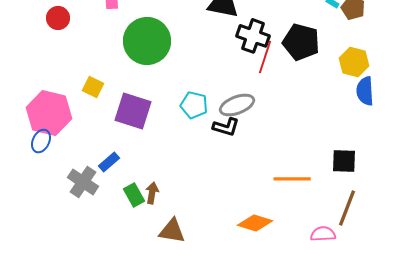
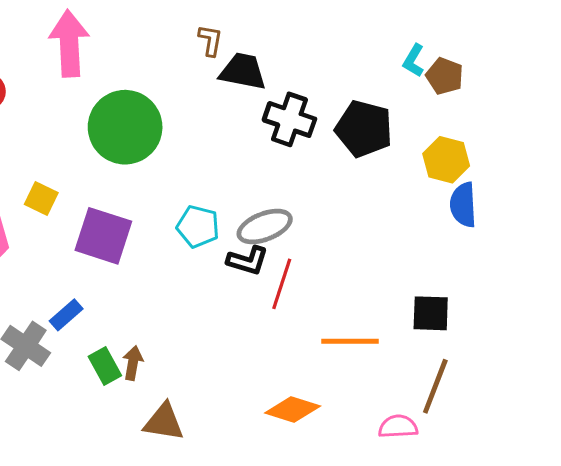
red line: (265, 57) -> (282, 284), moved

